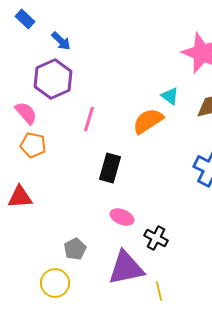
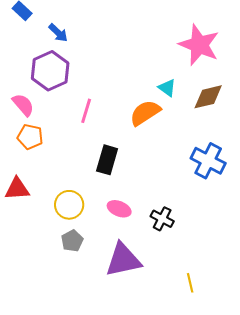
black cross: (156, 238) -> (162, 219), moved
yellow circle: (55, 283) -> (69, 205), moved
yellow line: (159, 291) -> (190, 283), moved

